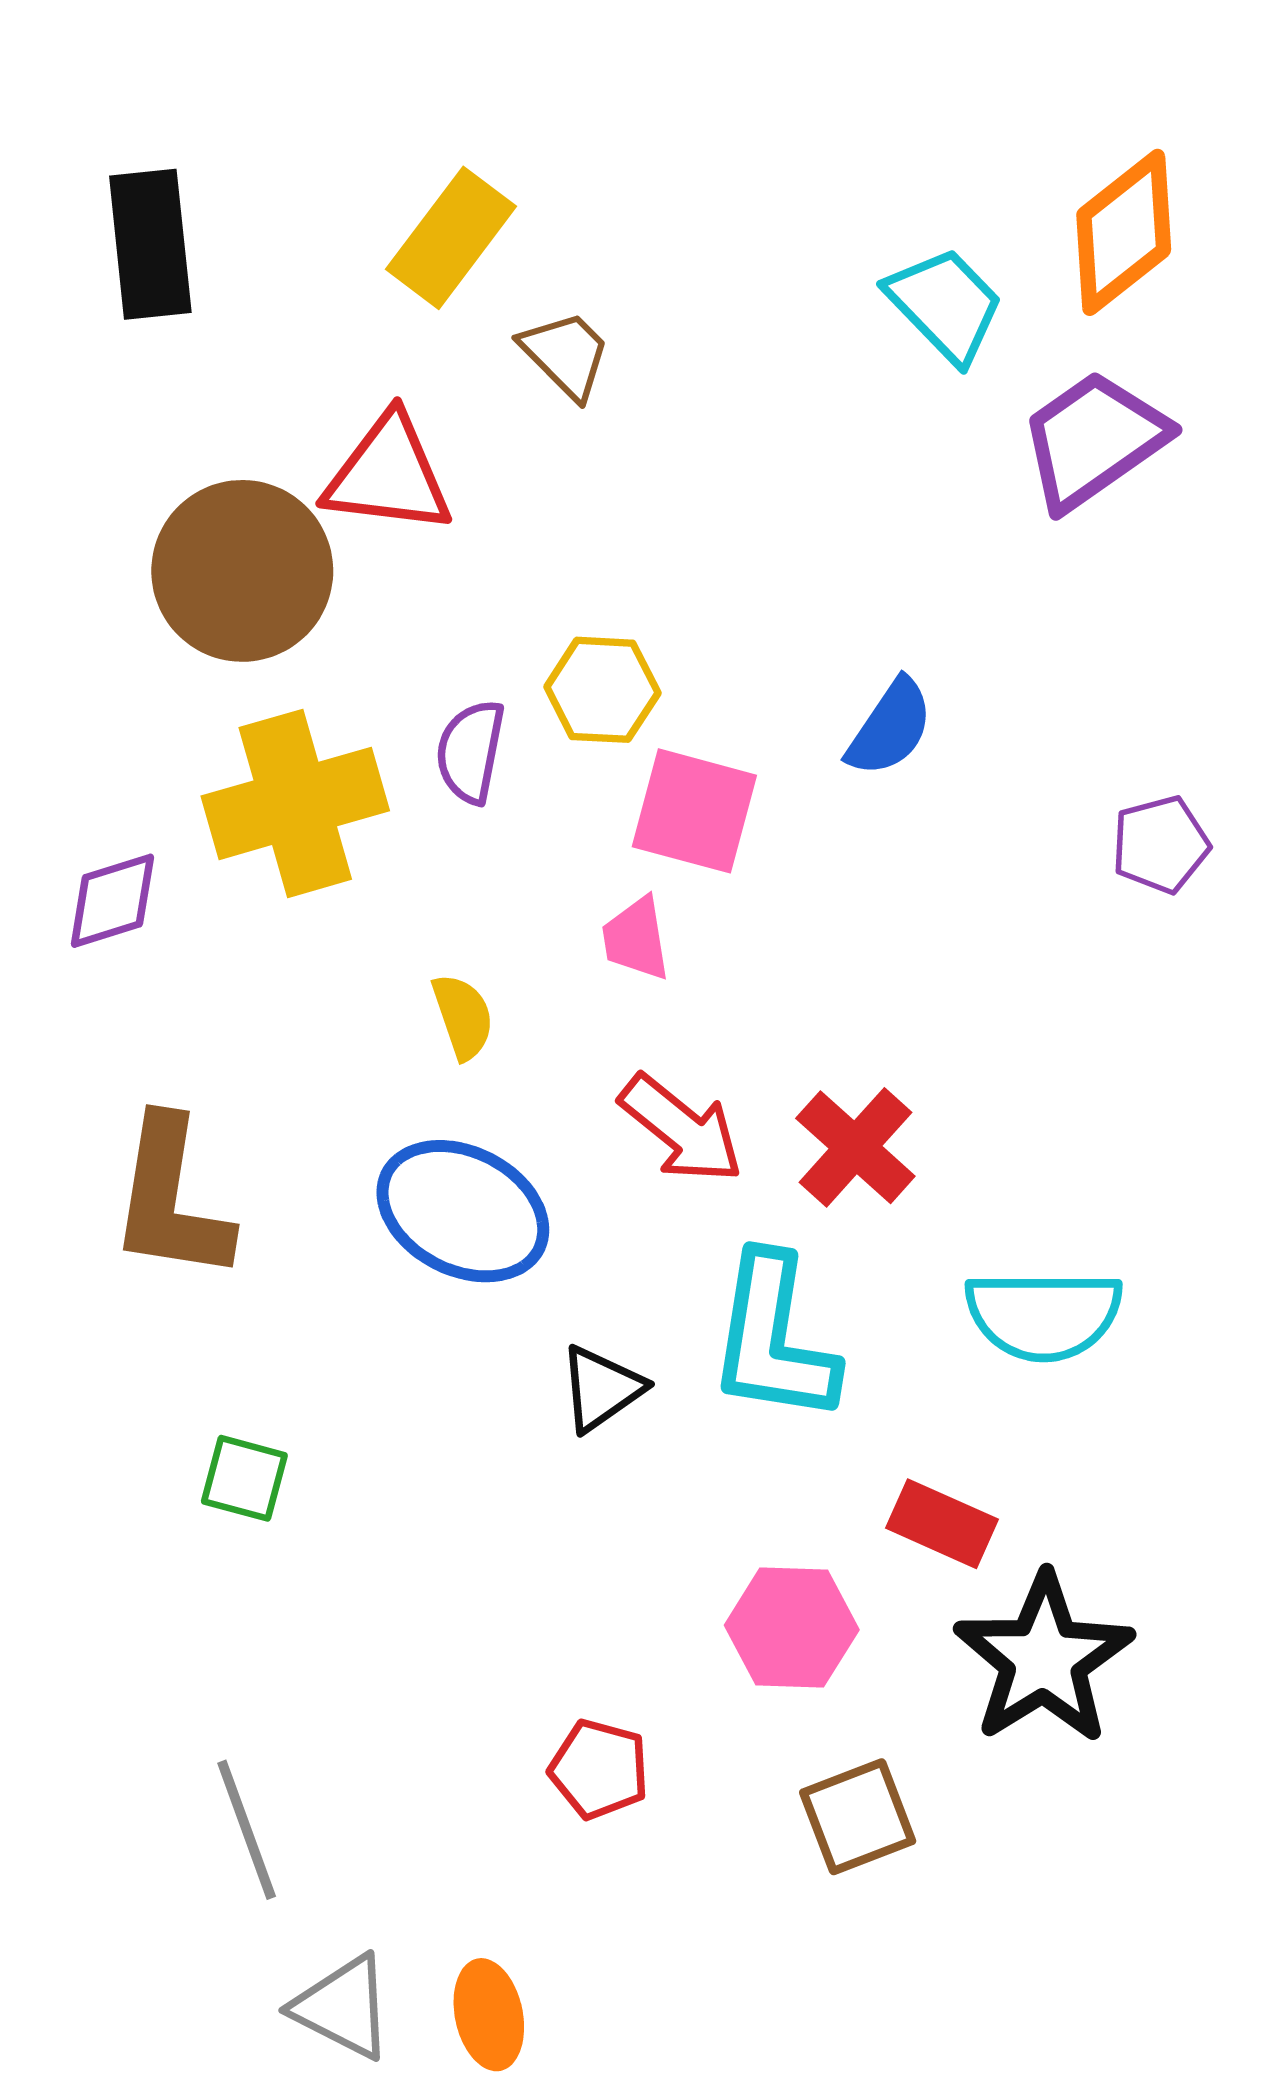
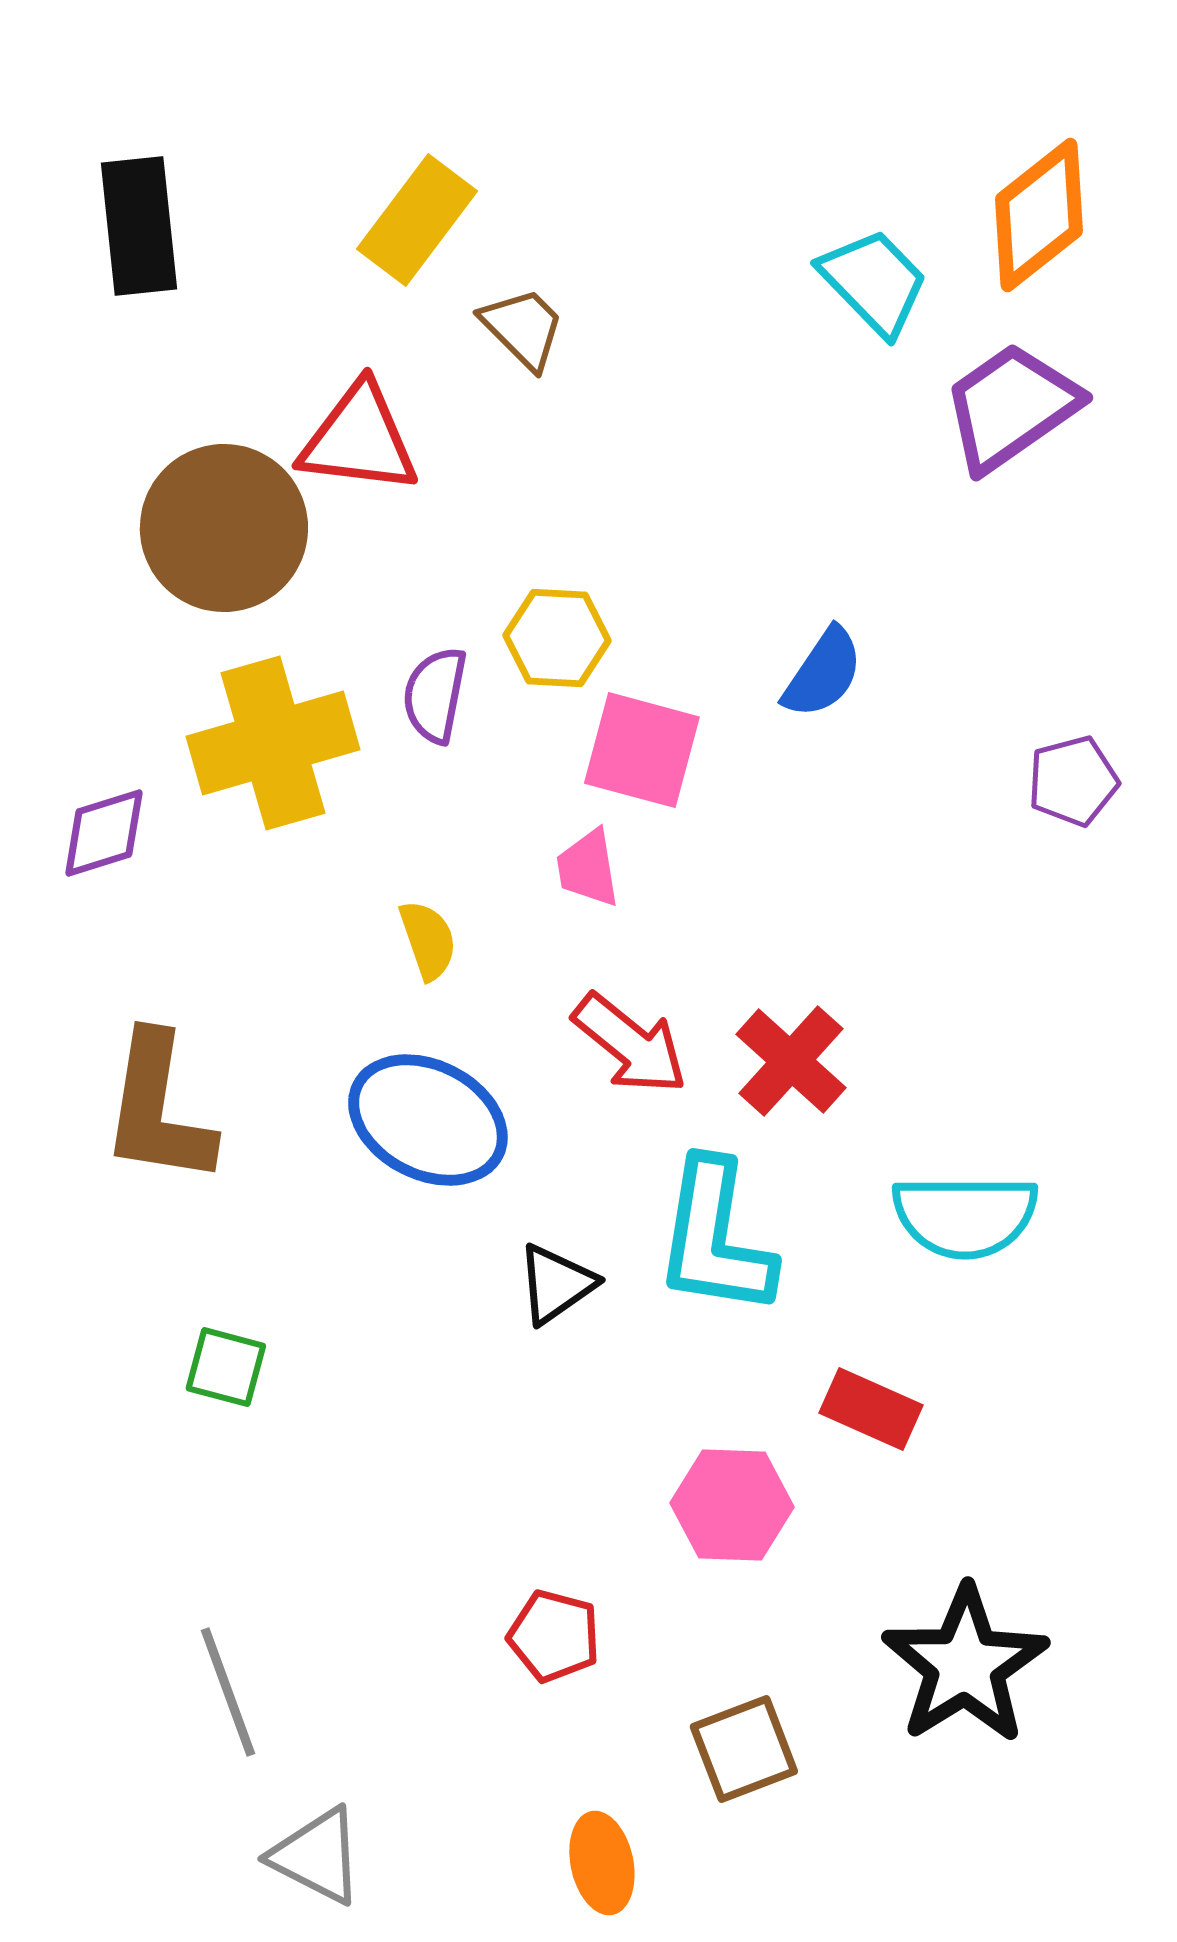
black star: (1044, 1659) -> (965, 1665), moved
brown square: (858, 1817) -> (744, 1749), moved
orange ellipse: (489, 2015) -> (602, 1863), moved

